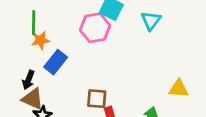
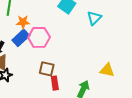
pink hexagon: (95, 28) -> (39, 37), moved
orange star: (41, 40) -> (23, 22), moved

